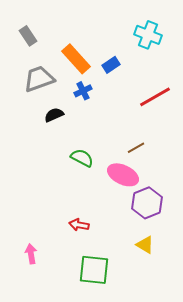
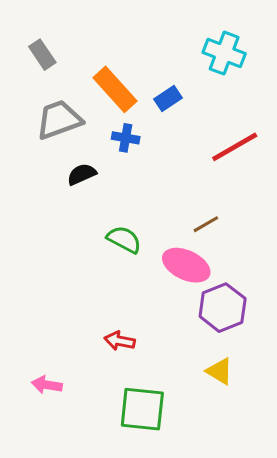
blue cross: (83, 91) -> (126, 138), turned 36
pink arrow: (31, 254) -> (47, 385), turned -72

